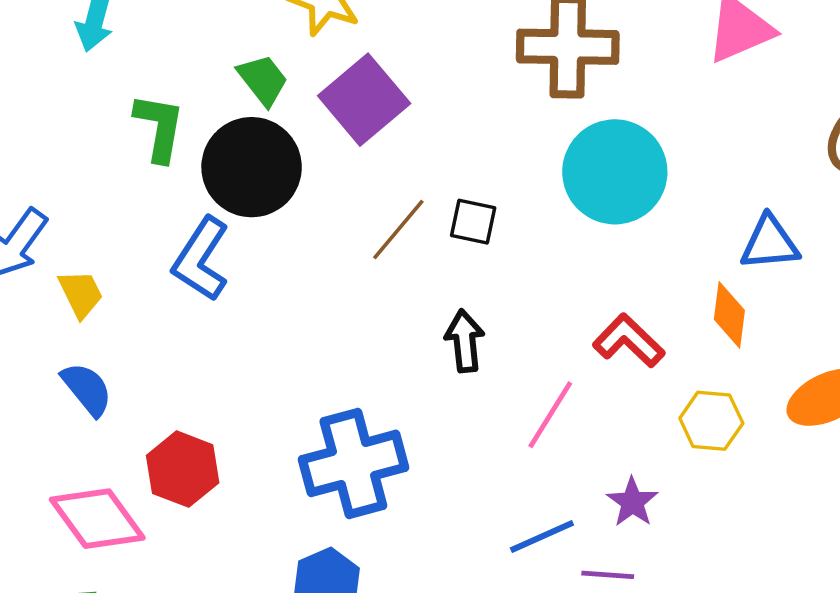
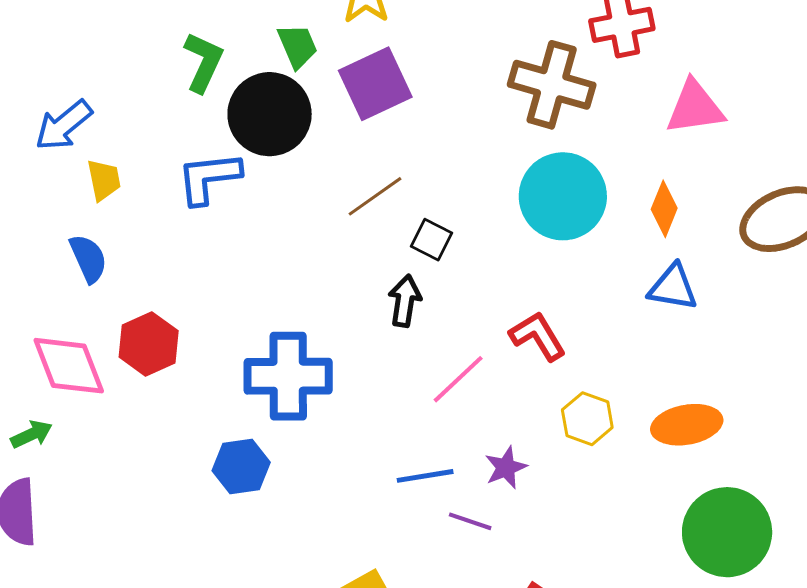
black square: (473, 222) -> (432, 240), moved
blue L-shape: (201, 259) -> (209, 178), turned 36
orange diamond: (729, 315) -> (664, 209), moved

